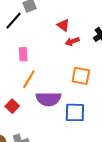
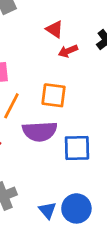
orange square: (81, 76) -> (54, 95), moved

